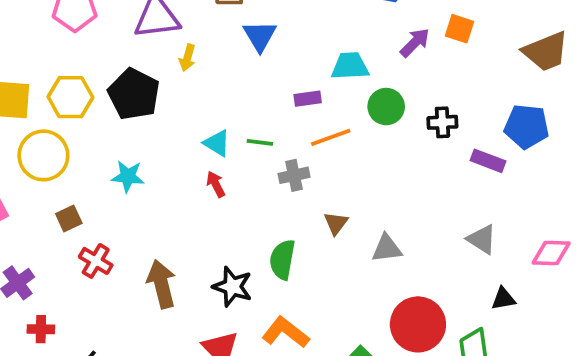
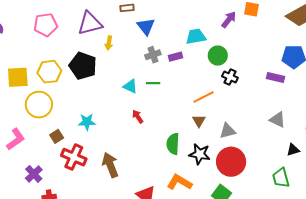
black cross: (442, 122) -> (230, 77), moved, turned 35
orange line: (331, 137) -> (204, 97), moved
gray cross: (294, 175) -> (153, 55), moved
cyan star: (128, 176) -> (87, 122), moved
red arrow: (216, 184) -> (138, 117), moved
red cross: (96, 261) -> (74, 157), size x1.4
black star: (232, 287) -> (200, 154), moved
red circle: (418, 324) -> (231, 162), moved

